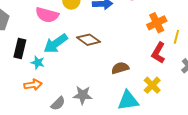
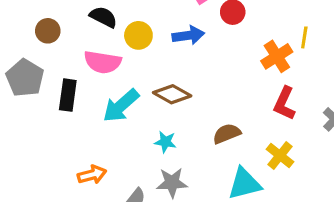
yellow line: (176, 37) -> (304, 37), moved
black rectangle: (20, 49) -> (68, 95), moved
cyan star: (38, 63) -> (165, 142), moved

